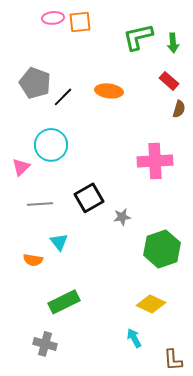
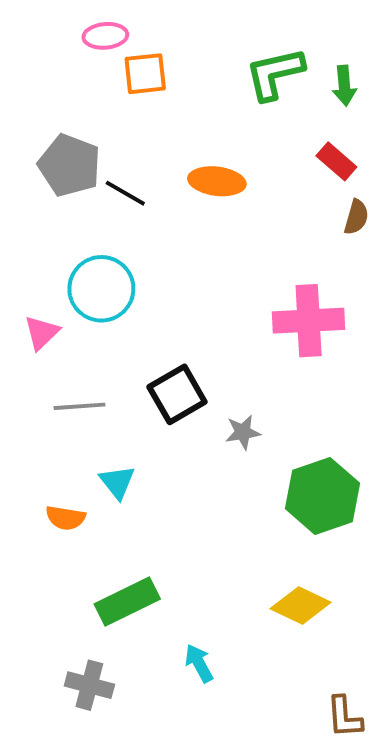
orange square: (80, 22) -> (145, 74), moved
black line: (63, 97) -> (125, 193), turned 75
cyan arrow: (134, 338) -> (199, 663), moved

